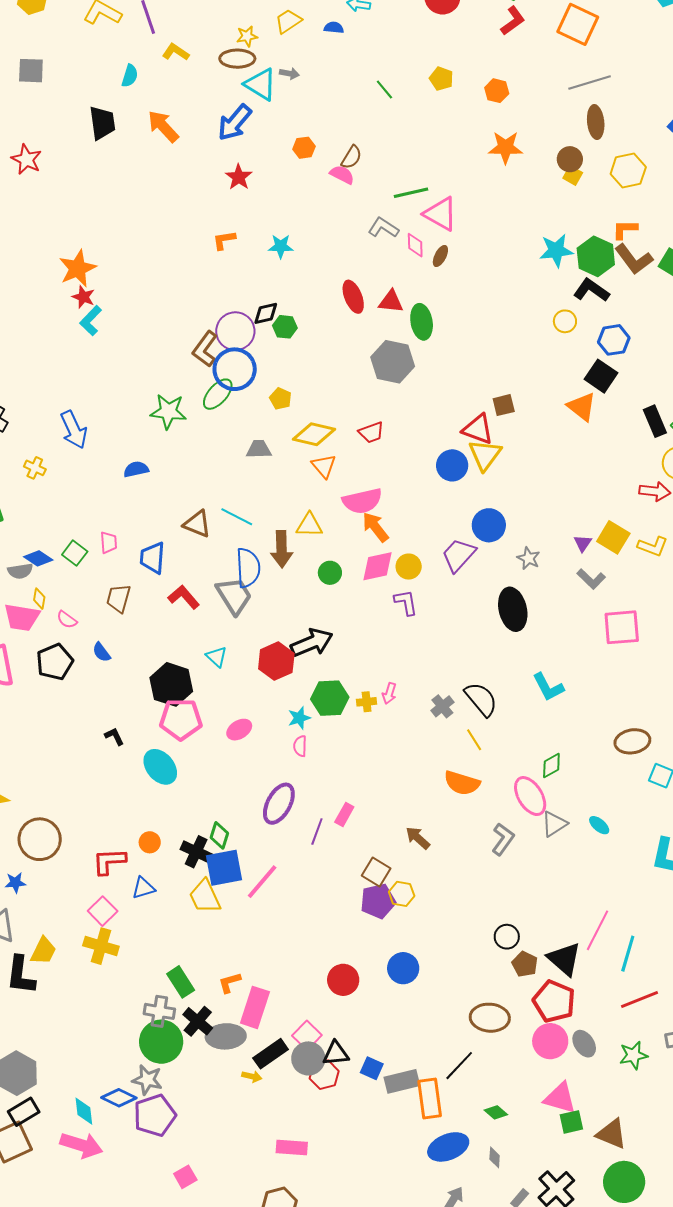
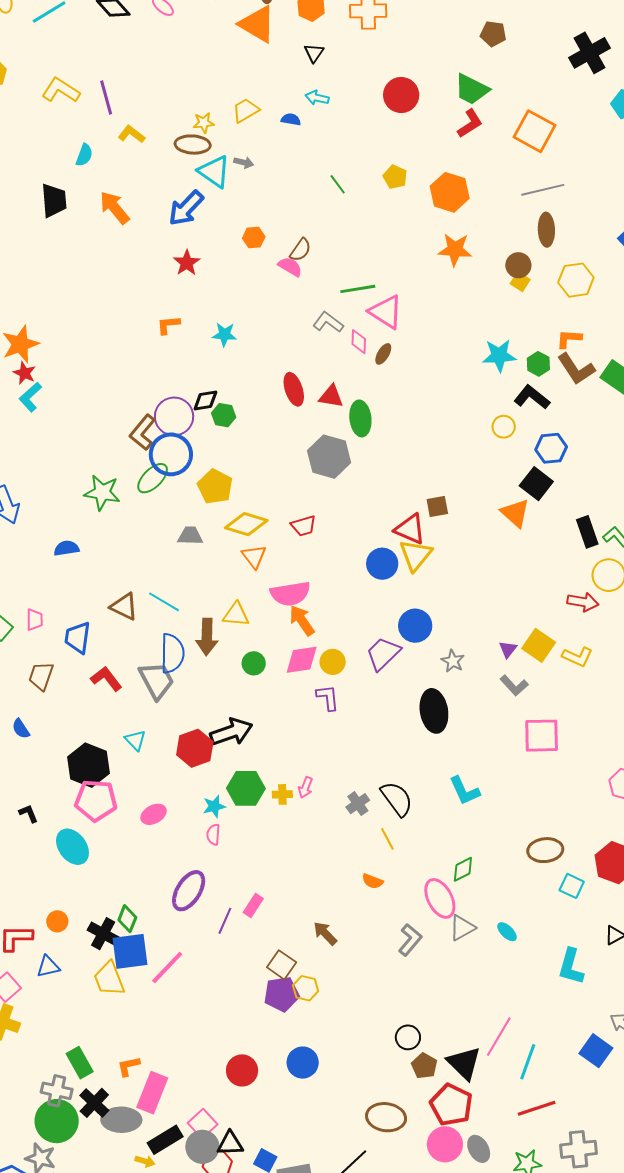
orange hexagon: (497, 91) -> (450, 192), size x1.6
green hexagon: (596, 256) -> (538, 364), size x0.6
yellow pentagon: (281, 399) -> (215, 487), size x1.6
orange semicircle: (462, 783) -> (373, 881), size x0.6

